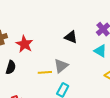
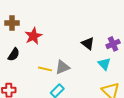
black triangle: (71, 37) -> (88, 44), moved

